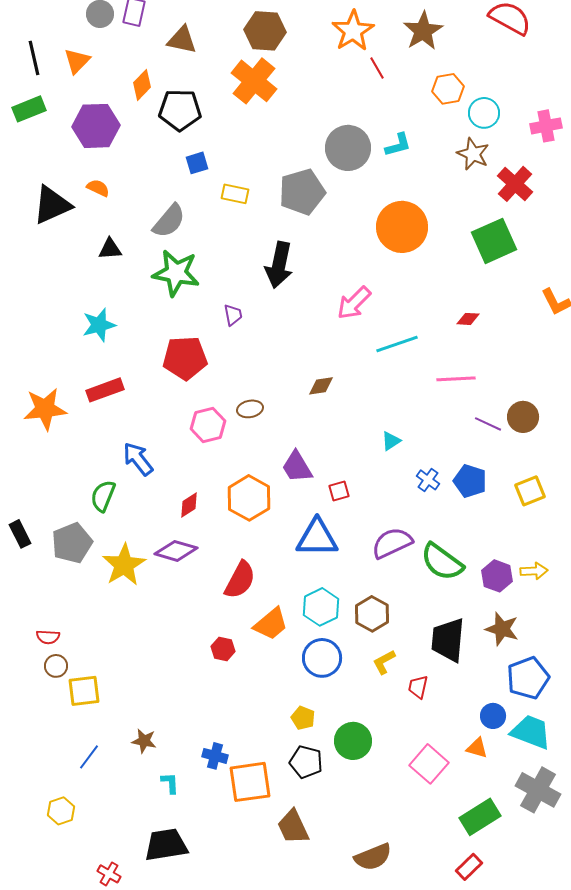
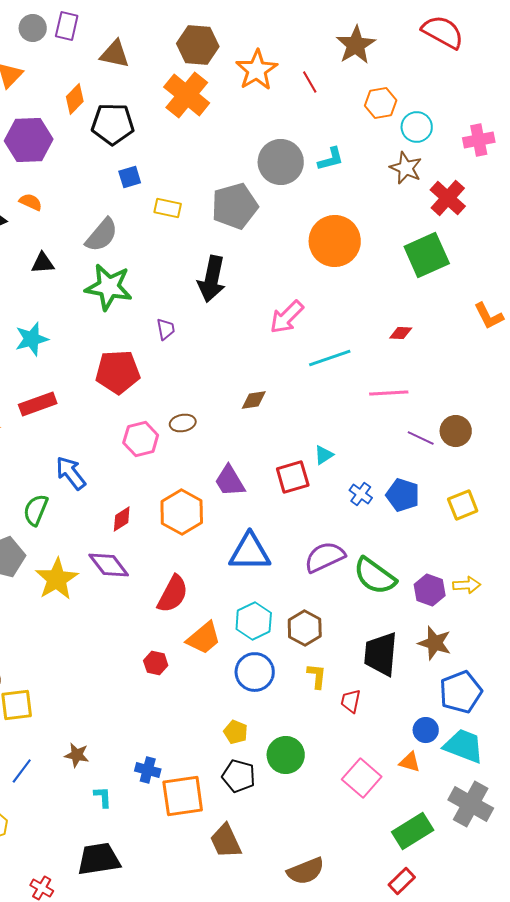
orange star: (353, 31) -> (257, 70), moved
red square: (339, 491) -> (293, 477), moved, size x1.6
purple diamond: (176, 551) -> (109, 565), turned 36
yellow L-shape: (384, 662) -> (317, 676), turned 124

